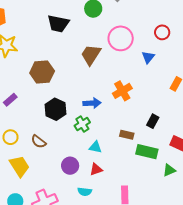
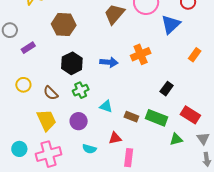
blue triangle: (148, 57) -> (171, 24), size x1.5
green cross: (82, 124) -> (81, 90), moved
brown rectangle: (127, 135) -> (131, 117), moved
yellow trapezoid: (19, 166) -> (46, 120), moved
red triangle: (96, 169) -> (115, 138), moved

